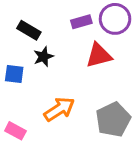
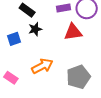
blue square: (14, 74) -> (14, 39), turned -32

